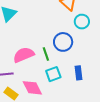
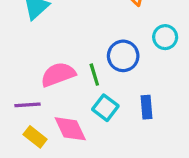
cyan circle: (82, 22) -> (165, 37), moved
cyan square: (53, 74) -> (105, 108), turned -35

